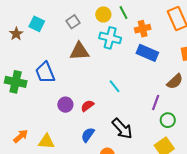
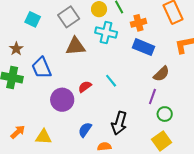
gray square: (73, 22) -> (69, 17), size x1.5
brown star: (16, 34) -> (16, 49), moved
brown semicircle: (175, 81) -> (161, 74), moved
purple circle: (65, 105) -> (62, 100), size x1.5
red semicircle: (87, 106) -> (85, 87), moved
black arrow: (122, 129) -> (119, 123), turned 60

